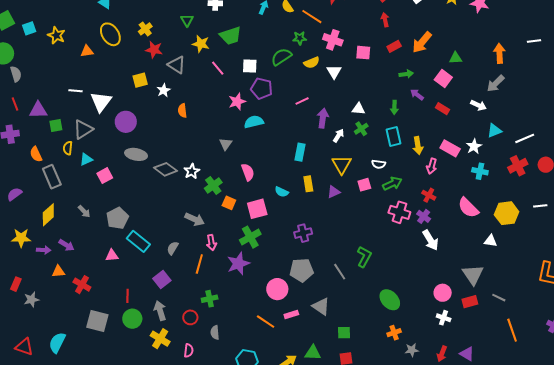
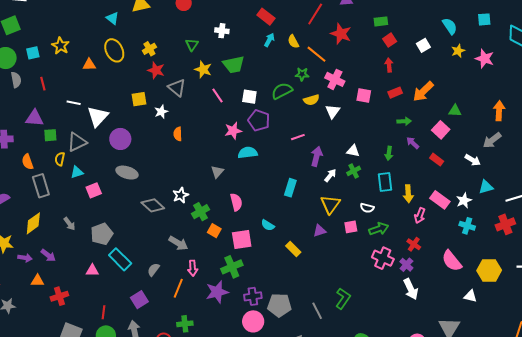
cyan square: (29, 28) -> (33, 53), moved
red line: (15, 104) -> (43, 84), moved
gray diamond: (166, 169) -> (153, 205), moved
yellow rectangle: (308, 184) -> (293, 249), moved, turned -42
purple cross: (303, 233) -> (253, 296), moved
red cross: (82, 285) -> (59, 296), turned 36

